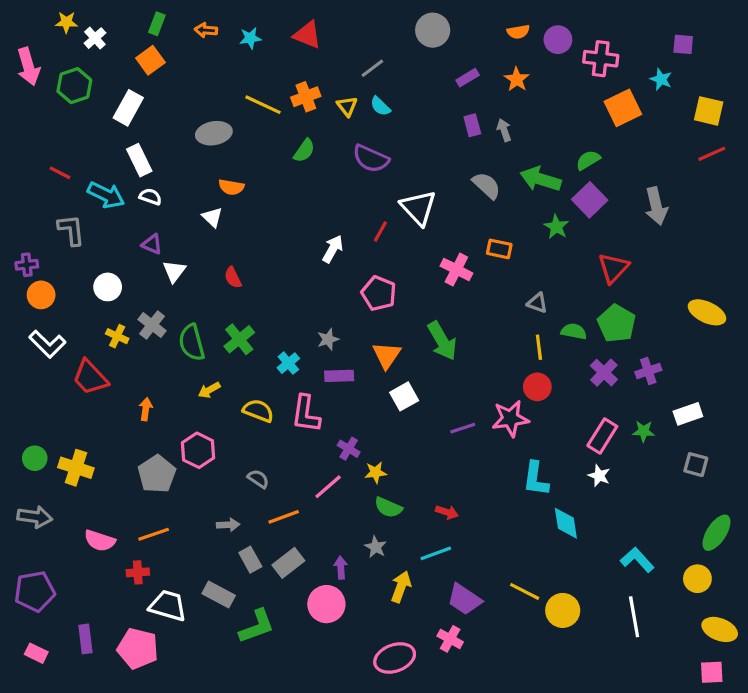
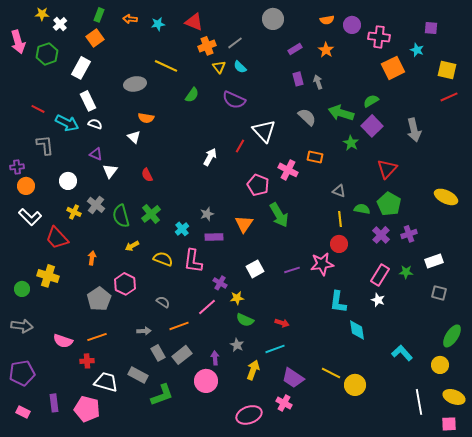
orange cross: (306, 97) -> (207, 46), moved
pink pentagon: (379, 293) -> (258, 185), moved
white square: (404, 396) -> (255, 269), moved
yellow cross: (76, 468) -> (48, 276), moved
white line: (634, 617) -> (419, 402), moved

